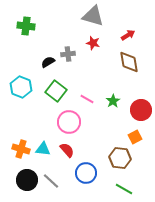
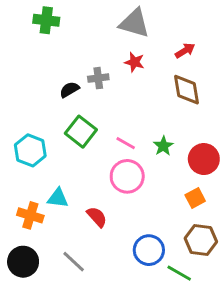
green cross: (26, 26) -> (46, 20), moved
cyan hexagon: (21, 87) -> (30, 150), moved
pink circle: (69, 122) -> (127, 176), moved
cyan triangle: (43, 149) -> (58, 198), moved
brown hexagon: (120, 158) -> (201, 240), moved
blue circle: (86, 173) -> (149, 250), moved
black circle: (27, 180) -> (23, 262), moved

